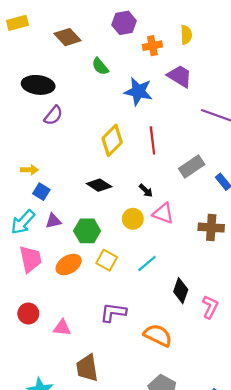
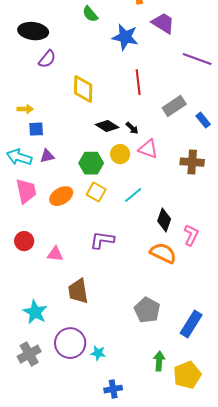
yellow diamond: (112, 140) -> (83, 89), moved, turned -44
black diamond: (99, 185) -> (107, 126), moved
blue square: (41, 192) -> (36, 129), turned -35
cyan arrow: (23, 222) -> (19, 157), turned 65
green hexagon: (87, 231) -> (91, 163), moved
orange semicircle: (158, 335) -> (163, 253), moved

